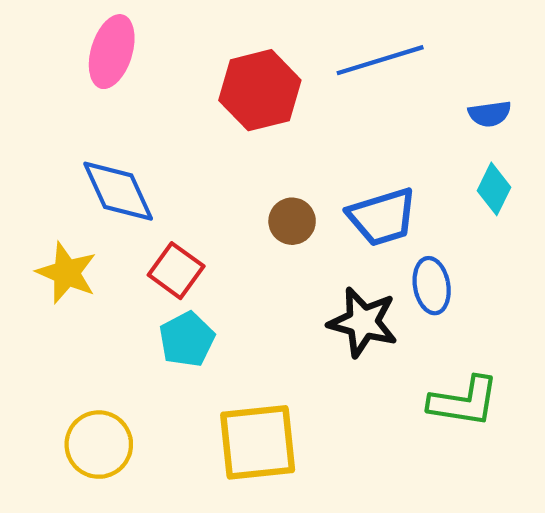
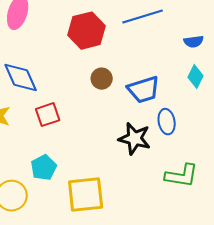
brown circle: (292, 221) -> (102, 79), moved
red square: (176, 271) -> (48, 115), turned 35
cyan pentagon: (187, 339) -> (44, 168), moved

